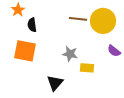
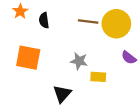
black semicircle: (32, 25) -> (44, 20), moved

